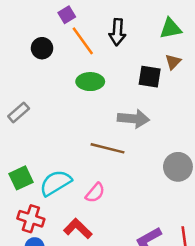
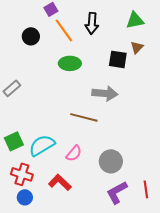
gray circle: (178, 167) -> (111, 161), moved

